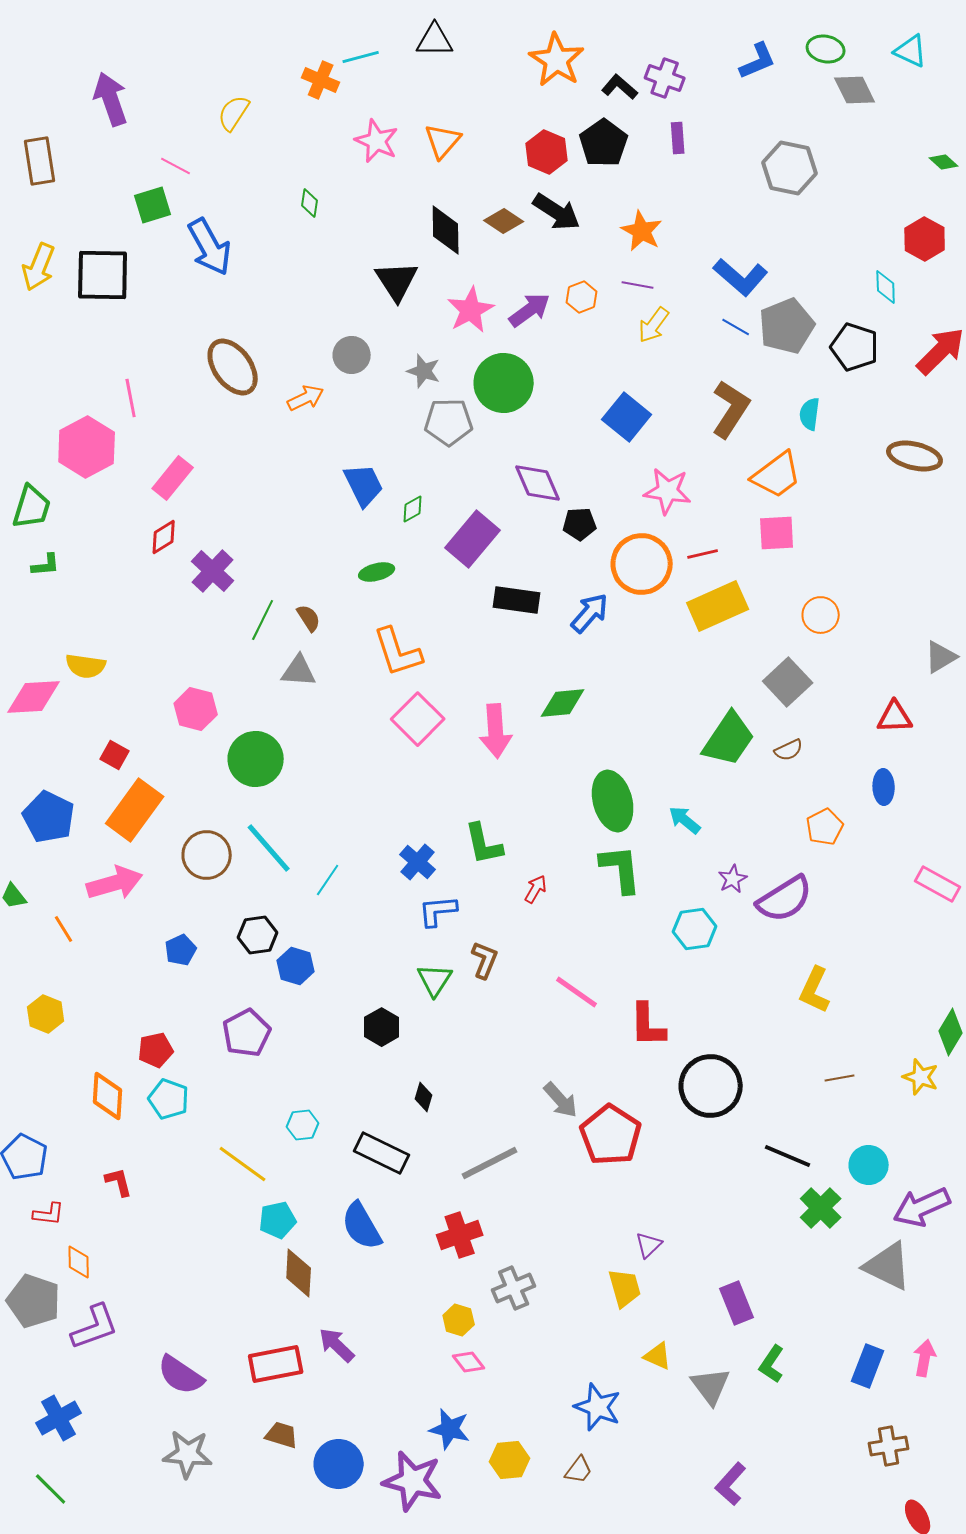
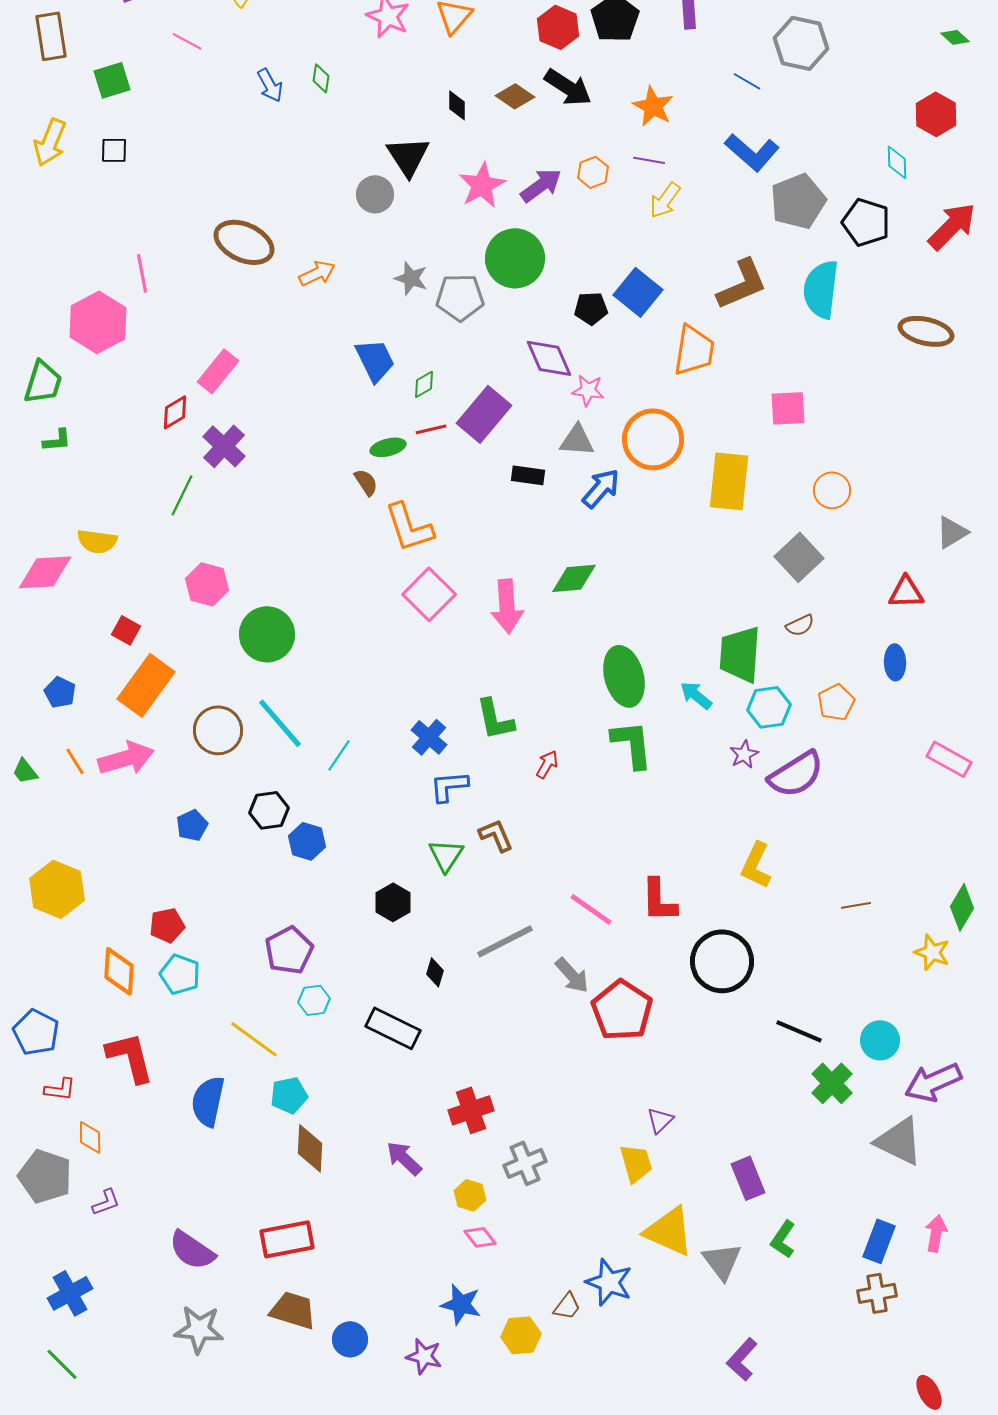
green square: (153, 205) -> (112, 80), moved
black diamond: (446, 230) -> (457, 105), size x0.6
blue arrow: (210, 247) -> (270, 85), moved, size x0.6
black square: (103, 275) -> (114, 150), size x0.5
blue line: (736, 327) -> (747, 81), moved
gray circle: (352, 355) -> (375, 194), moved
brown ellipse: (233, 367) -> (244, 242), turned -30
gray star: (424, 371) -> (411, 278), moved
brown L-shape: (731, 409) -> (742, 284), turned 34
cyan semicircle: (810, 414) -> (821, 289), size x1.8
orange trapezoid: (777, 475) -> (694, 350), moved, turned -44
pink rectangle: (173, 478) -> (218, 371), moved
pink star: (668, 491) -> (588, 390), moved, size x0.7
black pentagon: (580, 524) -> (591, 308), moved
red line: (703, 554) -> (431, 429), moved
black rectangle: (517, 600) -> (528, 475), size x0.7
yellow rectangle: (718, 606) -> (729, 481), turned -60
brown semicircle: (309, 618) -> (366, 482), moved
green line: (263, 620) -> (182, 495), moved
gray triangle: (299, 671) -> (577, 440), moved
green trapezoid: (729, 739) -> (740, 654), moved, turned 150
blue pentagon: (49, 817) -> (60, 692), size x0.6
orange line: (64, 929) -> (75, 761), moved
cyan hexagon: (695, 929) -> (769, 707), moved
brown L-shape: (485, 960) -> (496, 835), turned -45
yellow L-shape: (815, 990) -> (756, 865), moved
pink line: (577, 992) -> (591, 909), moved
yellow hexagon: (46, 1014) -> (57, 889), size x1.5
purple pentagon: (247, 1033) -> (289, 950), moved
brown line: (840, 1078) -> (856, 905), moved
gray line: (490, 1163) -> (505, 941), moved
red L-shape: (119, 1182) -> (130, 1057), size x1.8
blue semicircle: (362, 1226) -> (208, 1101), moved, turned 42
purple L-shape: (95, 1327) -> (106, 1202), size x0.6
purple arrow: (337, 1345) -> (404, 1158), moved
yellow triangle: (658, 1356) -> (669, 1231), size x1.8
brown trapezoid: (282, 1435) -> (293, 1310), size x1.4
brown cross: (889, 1446) -> (877, 1293), moved
blue circle: (339, 1464) -> (350, 1339), size x0.7
brown trapezoid: (579, 1470) -> (567, 1306), moved
purple star: (413, 1481) -> (424, 1356), size x0.6

